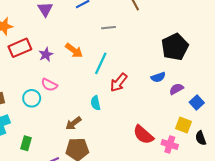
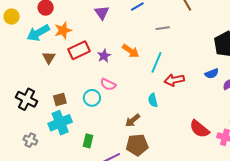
red arrow: (119, 83) -> (174, 80), turned 42

